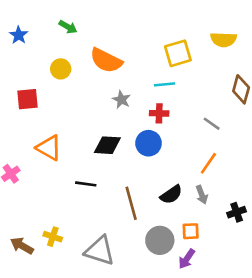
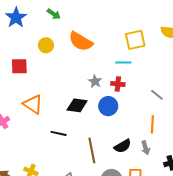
blue star: (19, 35) -> (16, 18), size x1.5
gray star: (121, 100) -> (95, 81), moved
orange line: (208, 163) -> (152, 124), turned -36

